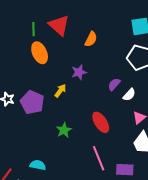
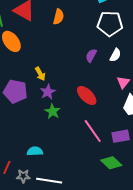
purple star: (79, 72) -> (48, 92), moved
yellow arrow: (60, 91) -> (40, 74), turned 128
white semicircle: (129, 95) -> (115, 55), moved

